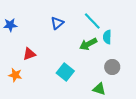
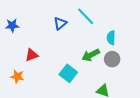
cyan line: (92, 21) -> (86, 16), moved
green arrow: (88, 44) -> (91, 55), moved
gray circle: (112, 67) -> (112, 59), moved

